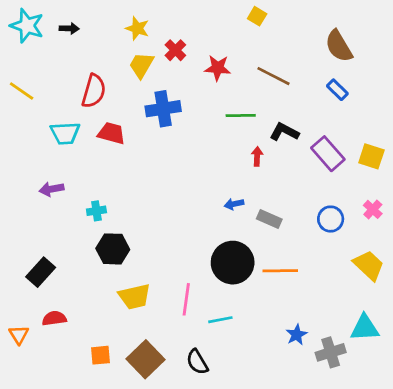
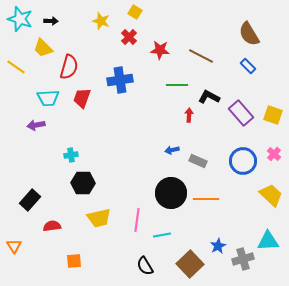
yellow square: (257, 16) -> (135, 12), moved
yellow trapezoid: (141, 65) -> (43, 48), moved, turned -75
red trapezoid: (111, 133) -> (82, 98), turned -85
purple arrow: (52, 189) -> (36, 125), moved
blue circle: (331, 219) -> (243, 161), size x1.4
red semicircle: (54, 318) -> (52, 226), moved
brown square: (145, 359) -> (190, 264), moved

